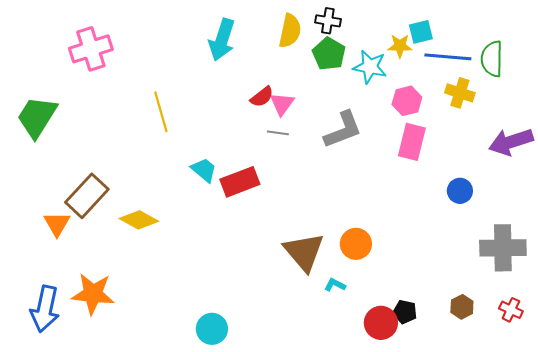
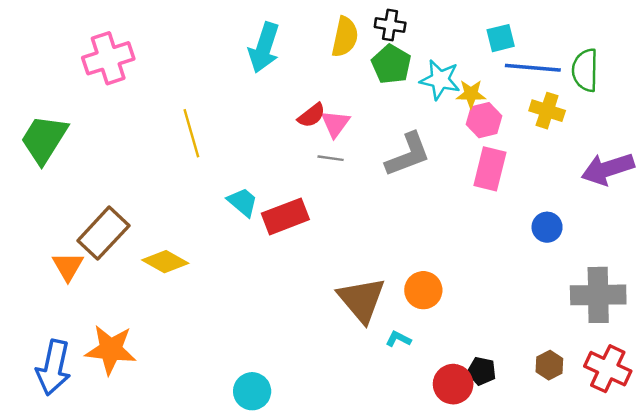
yellow star: (400, 46) -> (471, 94), moved
red cross: (511, 310) -> (608, 369), size x1.6

